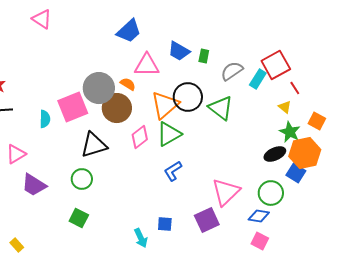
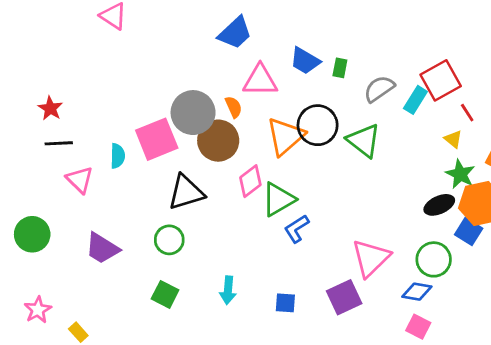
orange semicircle: (128, 84) -> (234, 107), turned 35
green triangle: (169, 134) -> (278, 199), moved
pink triangle: (16, 154) -> (80, 180), moved, turned -45
cyan arrow: (141, 238) -> (228, 290), moved, turned 30

